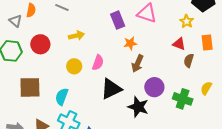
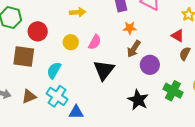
red circle: (40, 44) -> (38, 31), moved
purple circle: (154, 87) -> (150, 65), moved
black triangle: (111, 89) -> (104, 70), turned -35
black star: (138, 107) -> (138, 100), moved

